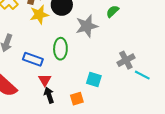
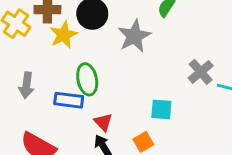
green ellipse: (60, 49) -> (87, 79), moved
red triangle: (45, 80) -> (103, 122), moved

